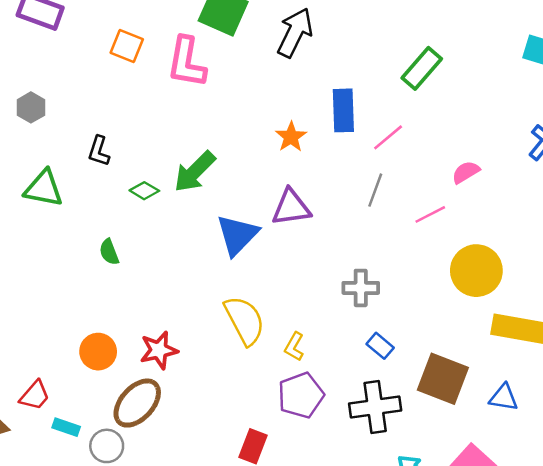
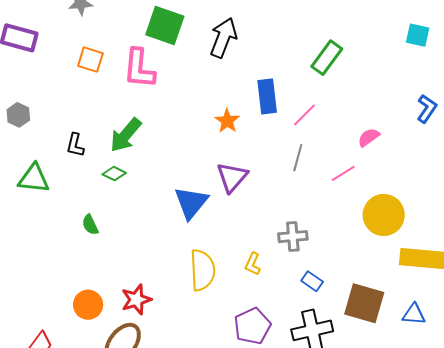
green arrow: (195, 172) -> (126, 135), moved
purple triangle: (291, 207) -> (232, 177), turned -36
yellow semicircle: (244, 320) -> (202, 270), turned 30
yellow L-shape: (294, 347) -> (253, 264), moved

